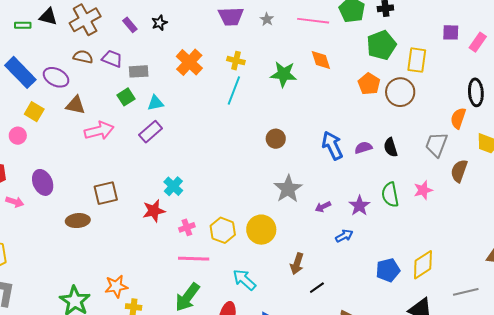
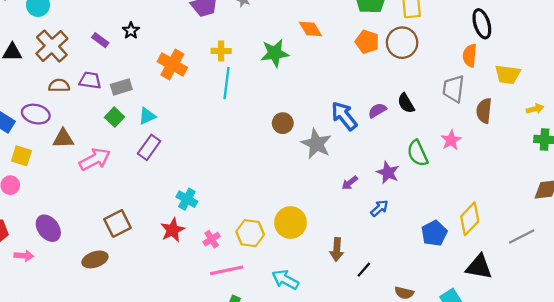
gray star: (288, 189) -> (316, 144), moved

